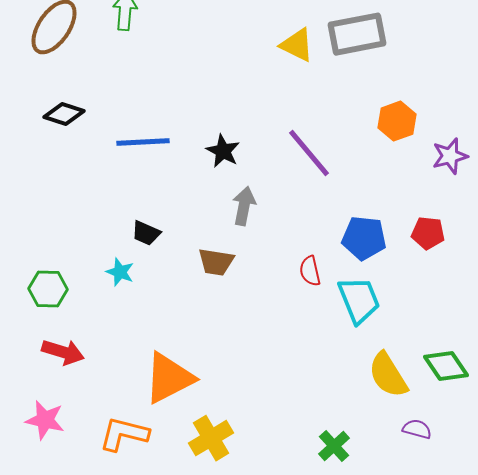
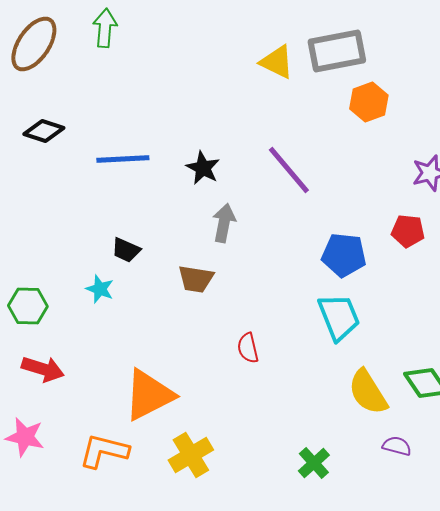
orange hexagon: (397, 121) -> (369, 102), moved
red pentagon: (428, 233) -> (408, 231), moved
red semicircle: (310, 271) -> (248, 348), moved

